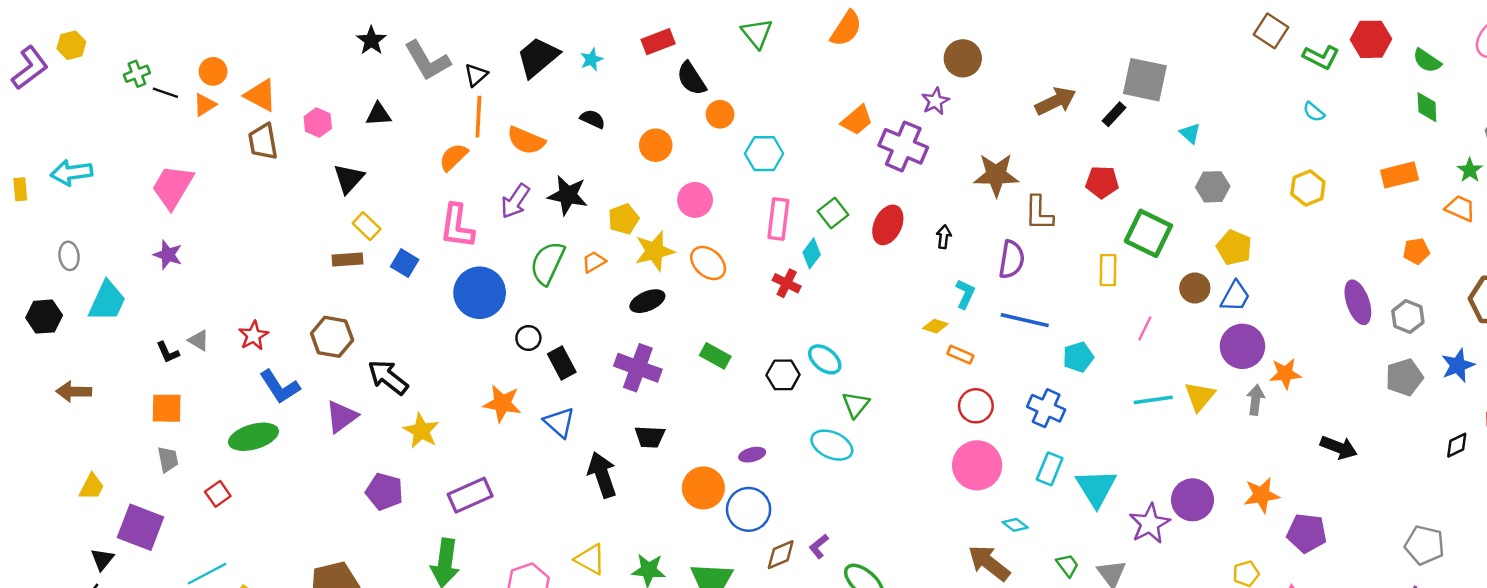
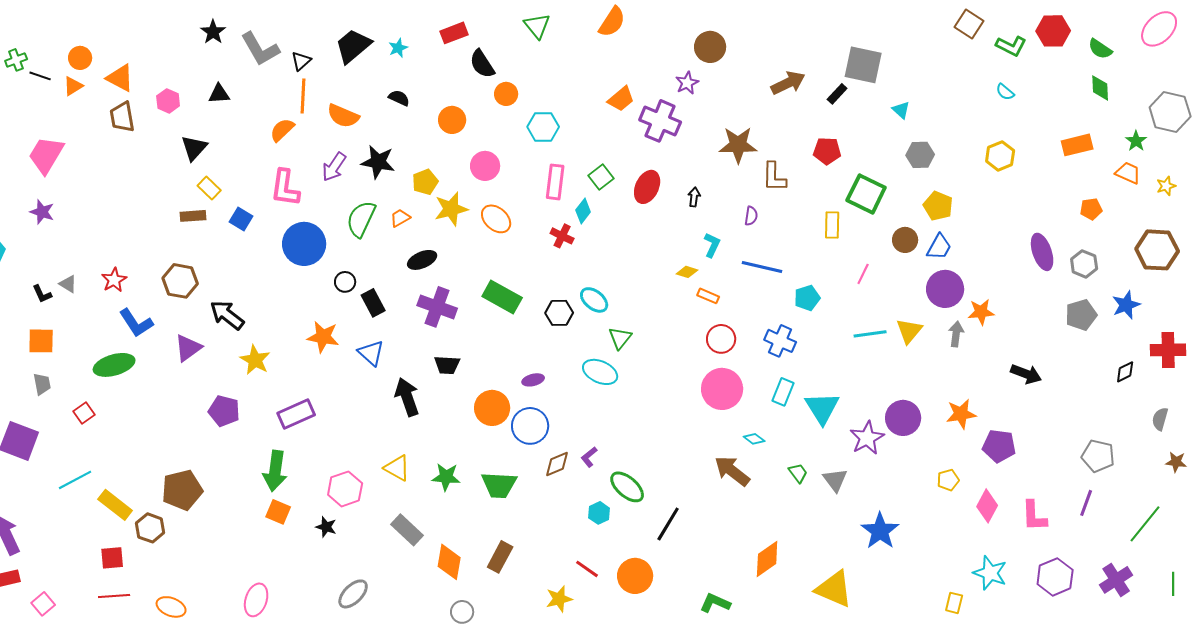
purple semicircle: (1012, 259) -> (751, 216), size x0.6
black ellipse: (647, 301) -> (422, 260), moved
green rectangle: (715, 356) -> (502, 297), size x1.5

